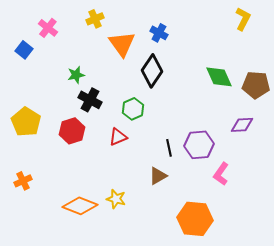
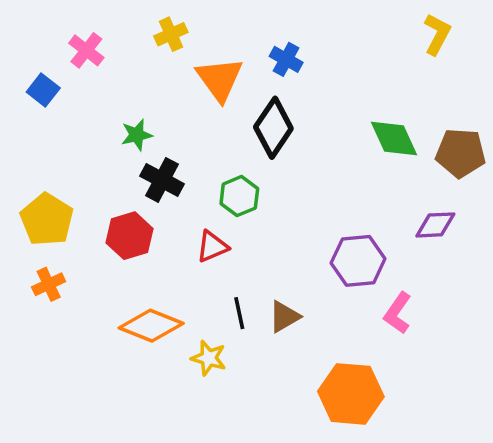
black line: (169, 148) -> (239, 313), moved
orange cross: (23, 181) -> (49, 284), moved
orange diamond: (80, 206) -> (151, 326), moved

